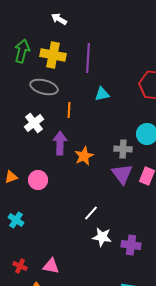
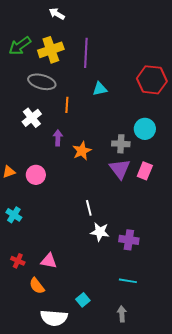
green arrow: (22, 51) -> (20, 46), turned -140
yellow cross: (53, 55) -> (51, 50), turned -30
purple arrow: (60, 143) -> (58, 138), size x0.7
white line: (91, 213) -> (89, 208), turned -56

